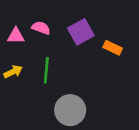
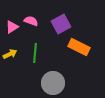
pink triangle: (16, 36) -> (12, 27), turned -32
orange rectangle: (113, 48) -> (79, 47), moved, size x1.5

